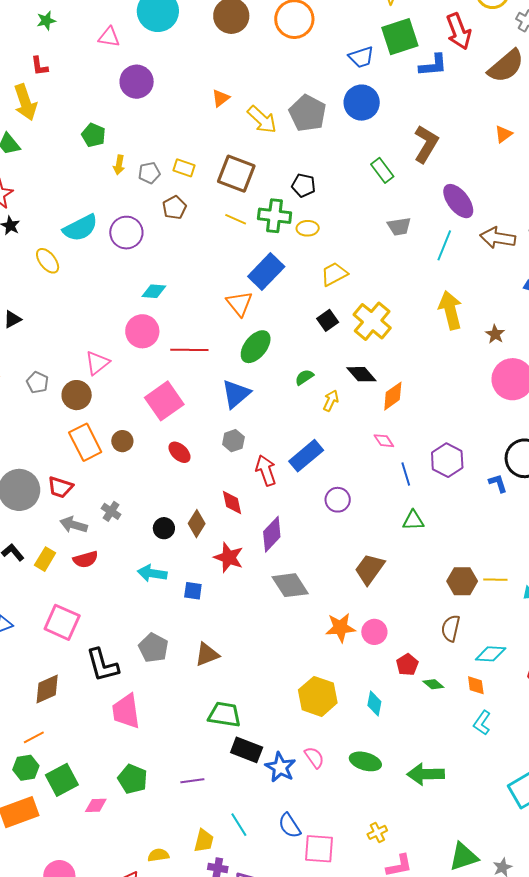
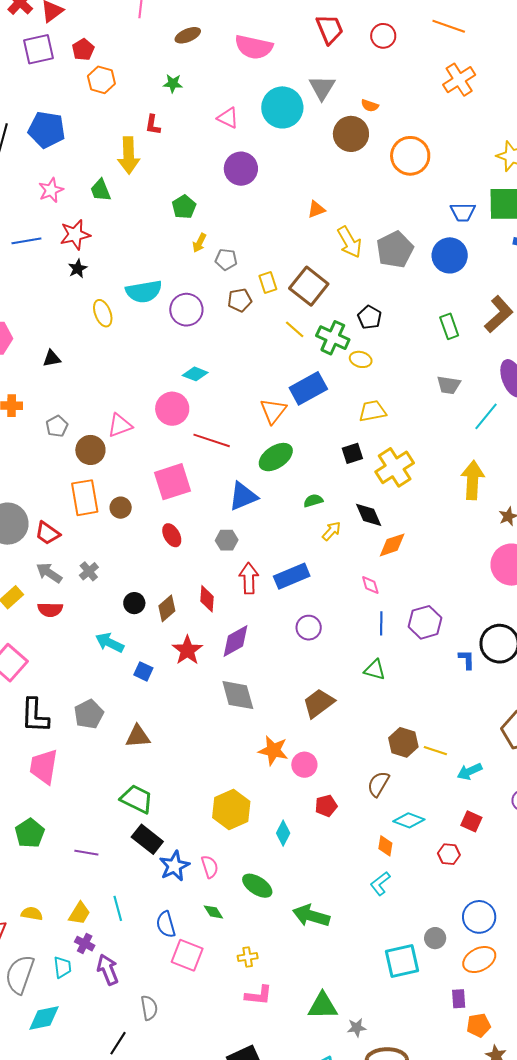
yellow rectangle: (184, 168) -> (268, 282), moved, turned 35
green diamond: (433, 684) -> (213, 912), moved

